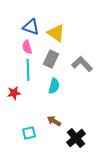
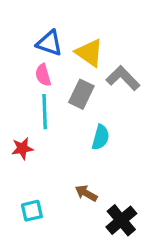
gray L-shape: (82, 64) -> (123, 78), moved
cyan semicircle: (54, 86) -> (101, 137), moved
cyan square: (29, 133) -> (32, 211), moved

